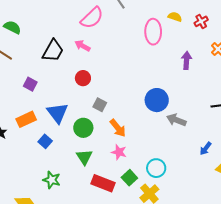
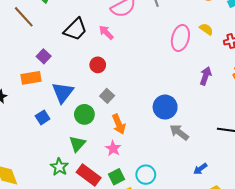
orange rectangle: (26, 119) -> (31, 78), moved
green star: (52, 180) -> (59, 167), moved

